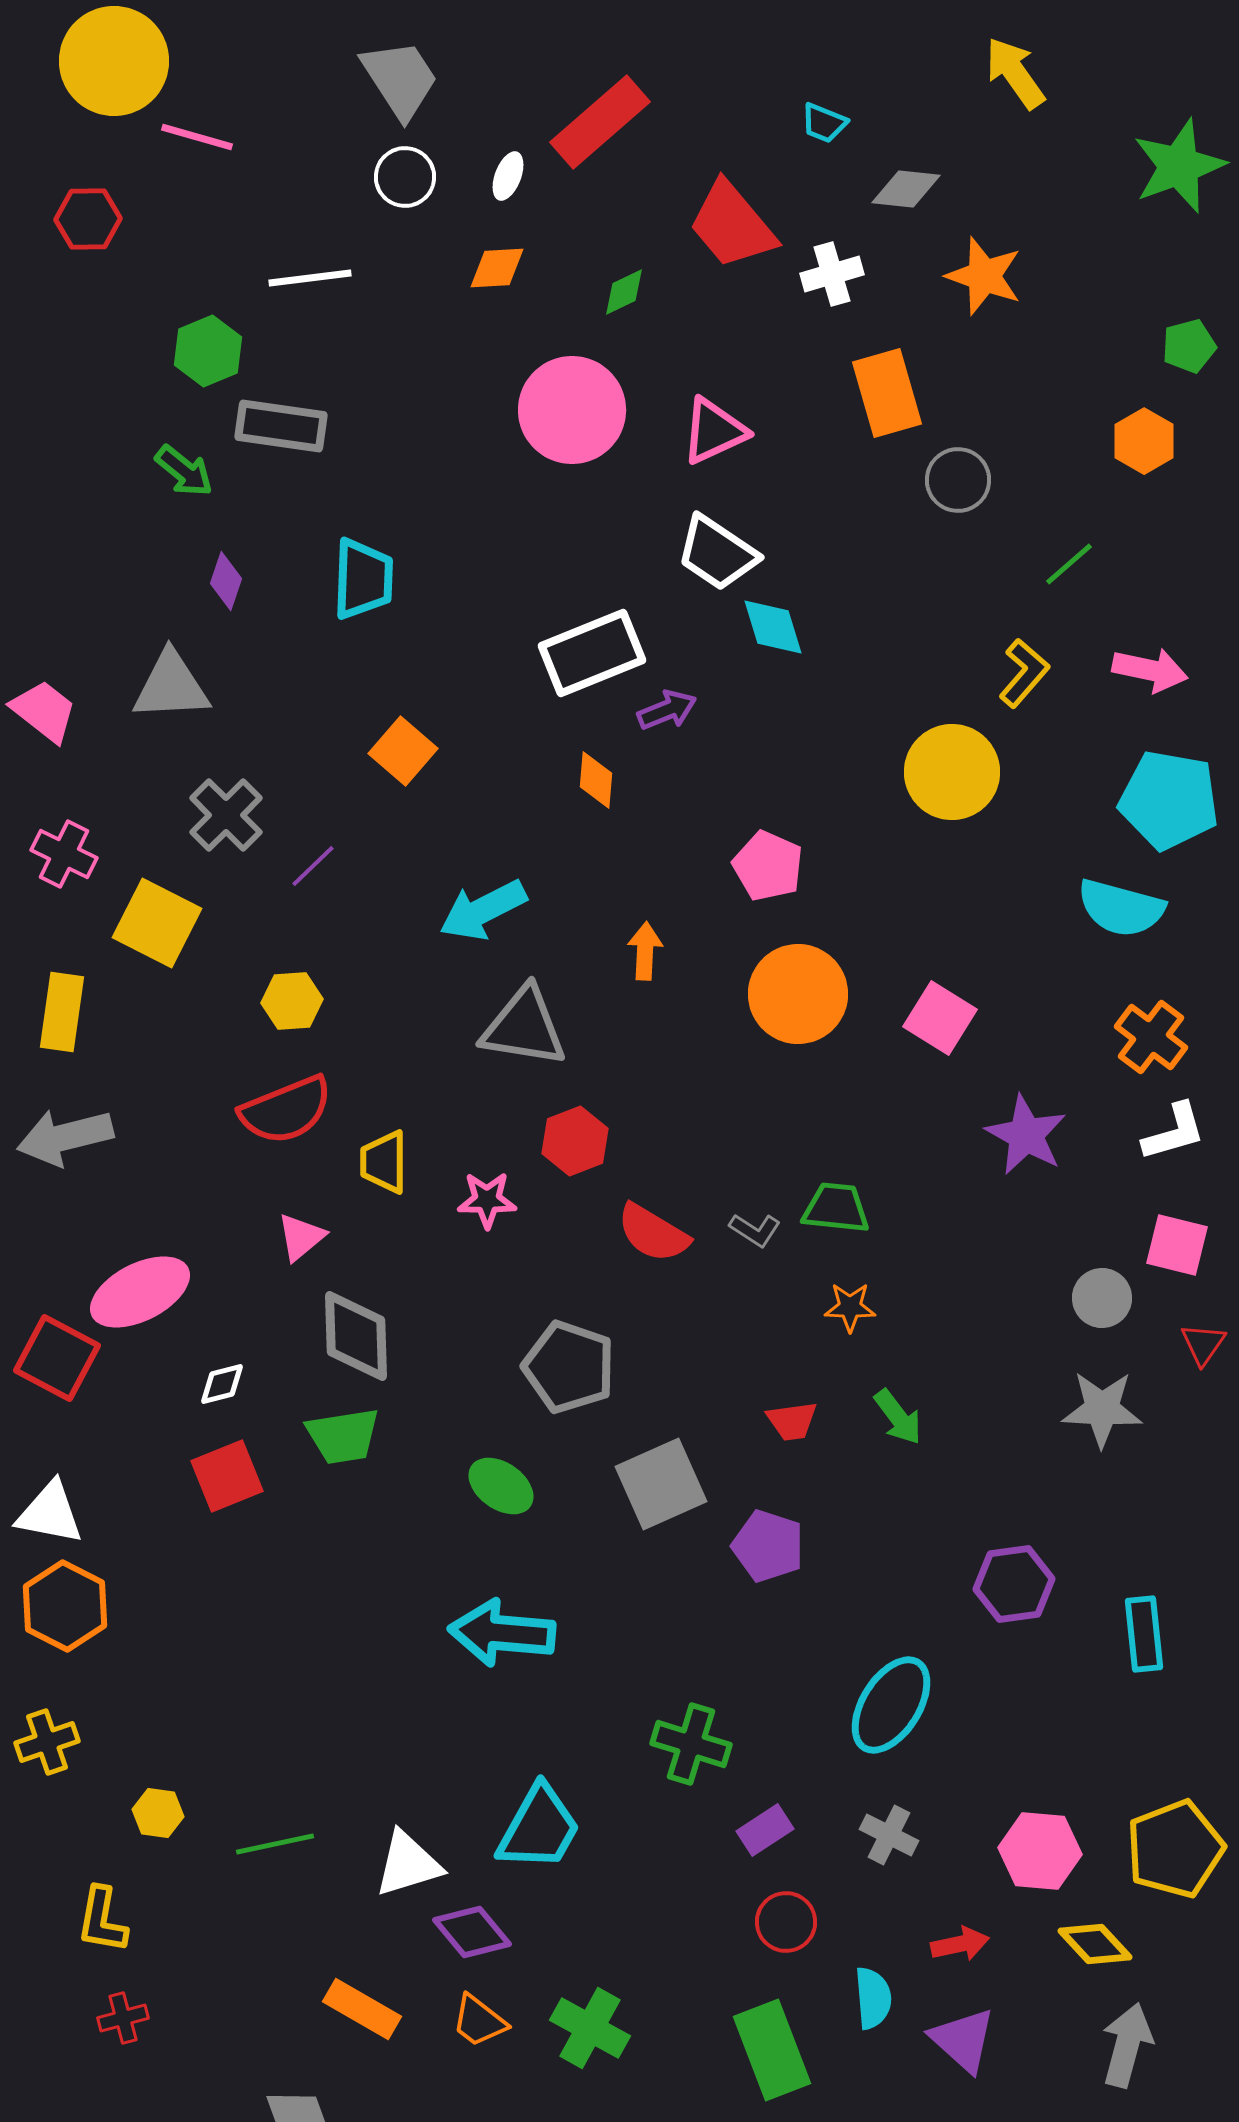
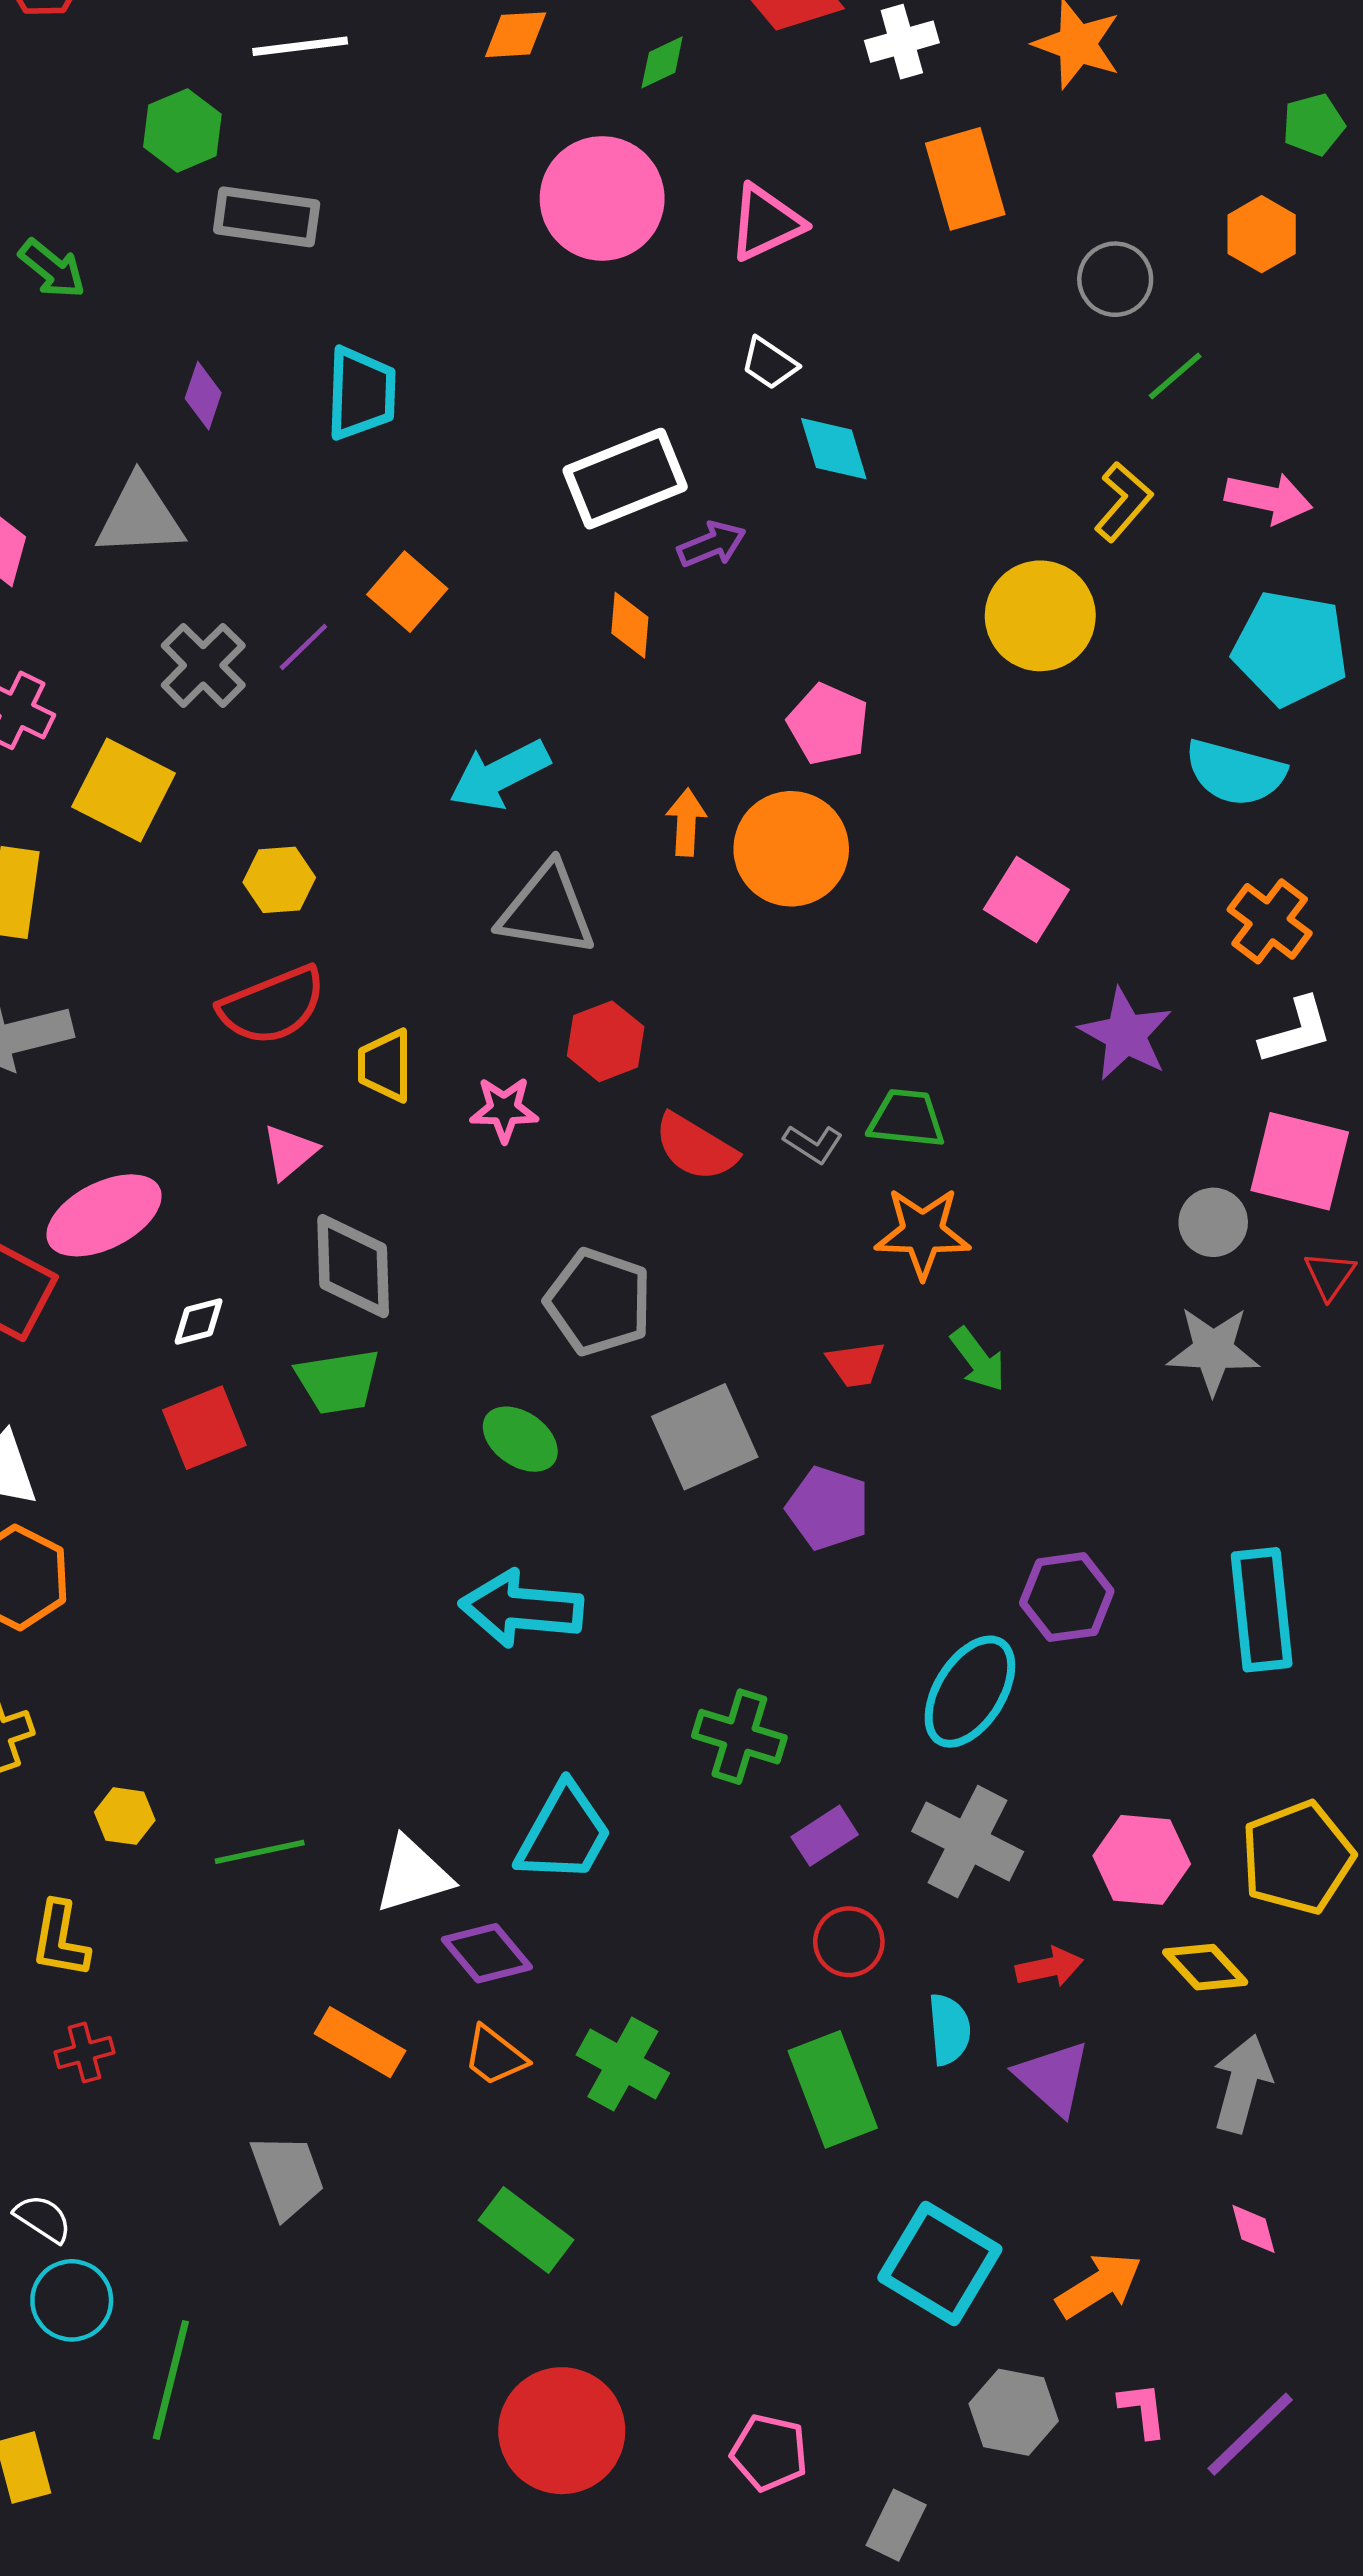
green arrow: (184, 471) -> (52, 269), moved
gray circle: (958, 480) -> (1115, 279), moved
white trapezoid: (717, 553) -> (769, 363), size x0.6
purple line: (313, 866) -> (303, 647), moved
orange circle: (798, 994) -> (791, 849), moved
pink square: (1177, 1245) -> (1300, 1161), size x1.4
orange star: (850, 1307) -> (923, 1233), size x1.6
purple hexagon: (1014, 1584) -> (1067, 1597), moved
cyan rectangle: (1144, 1634) -> (1262, 1610), size x1.4
gray cross: (889, 1835) -> (968, 1841), size x1.6

